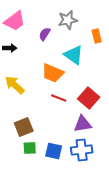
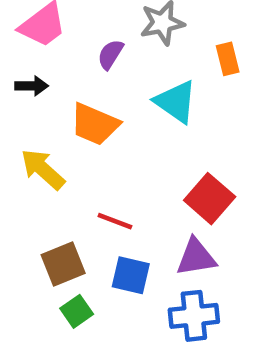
orange trapezoid: (53, 73) -> (95, 124), moved
red line: (59, 98) -> (115, 221), moved
green square: (30, 148) -> (77, 311), turned -32
blue square: (54, 151) -> (131, 275), moved

